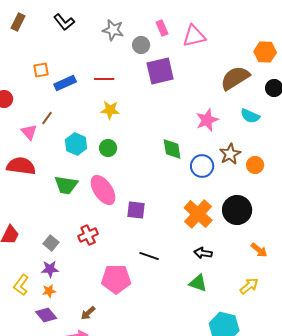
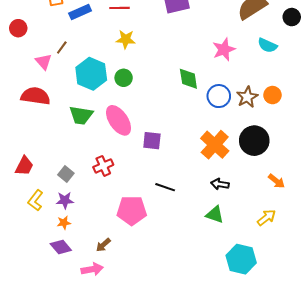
cyan hexagon: (76, 144) -> (91, 74), size x1.4
brown star: (230, 154) -> (247, 97), moved
yellow L-shape: (21, 285) -> (35, 200), moved

